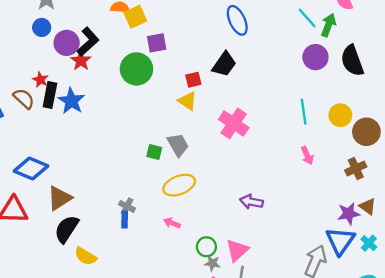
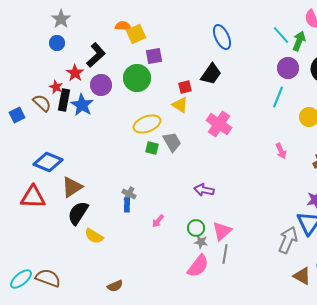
purple circle: (67, 43) -> (101, 85), moved
red star: (81, 61) -> (75, 73), moved
cyan line: (304, 112) -> (278, 97), moved, turned 30
yellow ellipse: (179, 185) -> (147, 124), moved
purple arrow: (251, 202) -> (204, 190), moved
pink arrow: (172, 223) -> (158, 221), moved, turned -72

